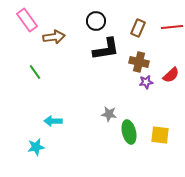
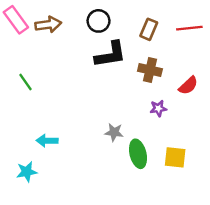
brown arrow: (54, 37) -> (48, 25), moved
purple star: (146, 82) -> (158, 108), moved

